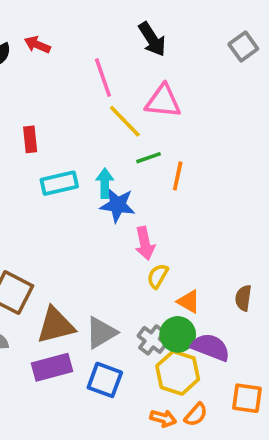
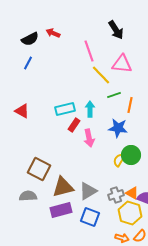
red rectangle: (30, 139) -> (74, 125), moved, turned 40
blue star: (118, 205) -> (118, 128), moved
pink arrow: (145, 243) -> (89, 138), moved
orange triangle: (189, 302) -> (132, 193), moved
green circle: (178, 334) -> (131, 155), moved
gray cross: (152, 340) -> (116, 195), turned 35

